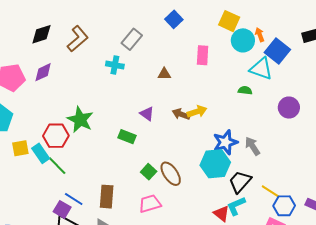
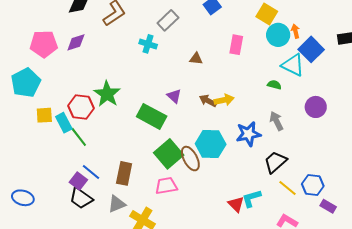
green rectangle: (127, 137) -> (152, 116), size x1.6
gray arrow: (253, 146) -> (277, 121), moved
cyan hexagon: (215, 164) -> (211, 144), moved
green square: (149, 172) -> (169, 154), size x1.8
black trapezoid: (240, 182) -> (275, 162), moved
blue hexagon: (284, 206) -> (313, 185), moved

